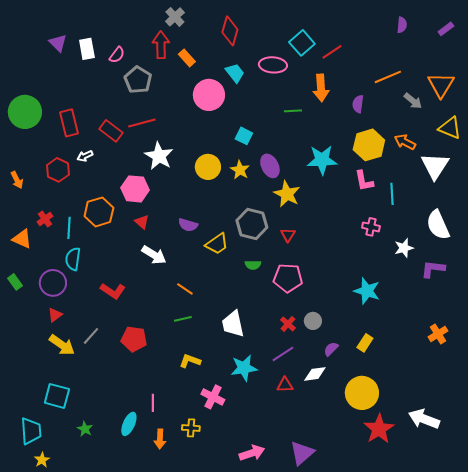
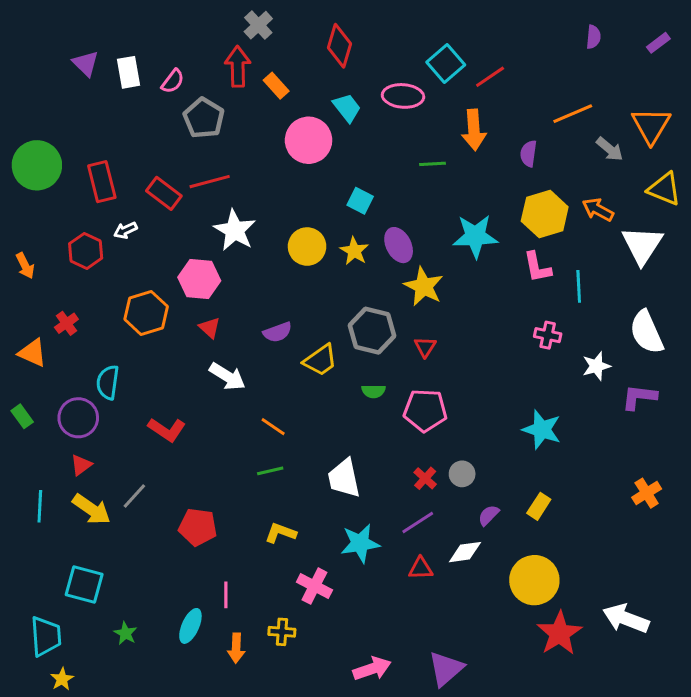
purple semicircle: (188, 225) -> (278, 332), turned -36
cyan line: (69, 228) -> (40, 506), moved
red pentagon: (134, 339) -> (198, 527), moved

